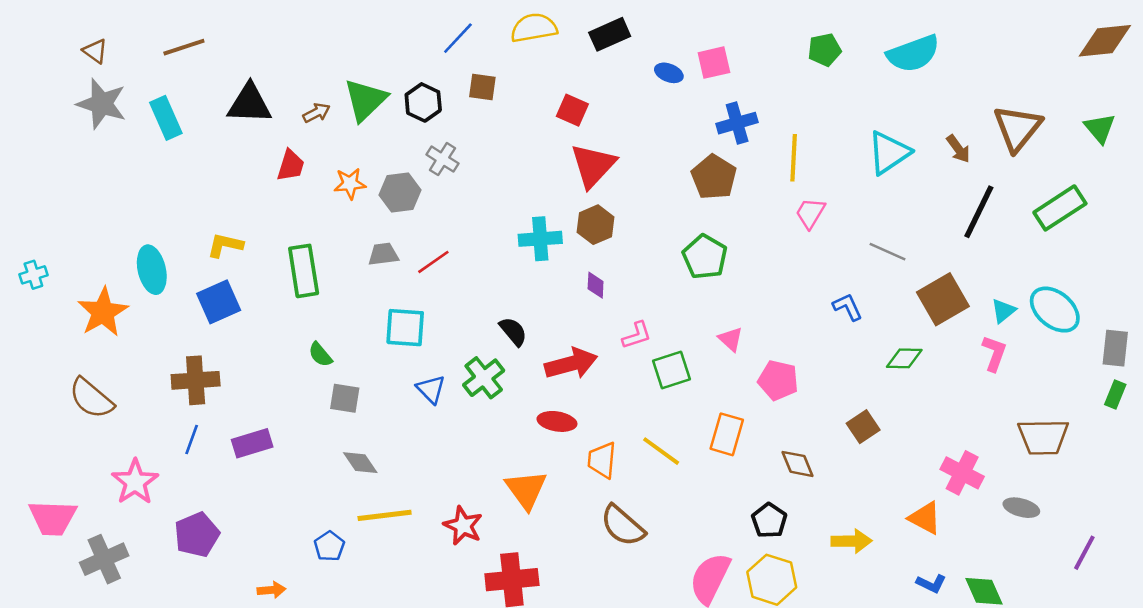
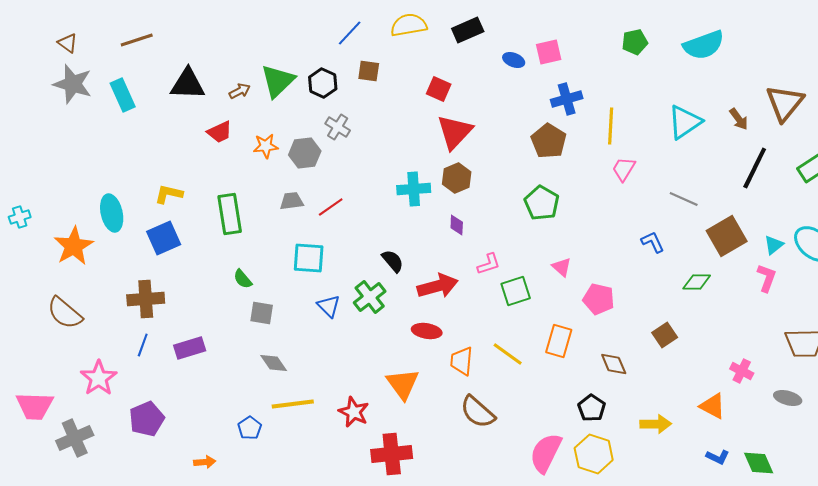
red trapezoid: (291, 165) -> (220, 132), turned 48
pink cross: (962, 473) -> (742, 371), size x0.7

